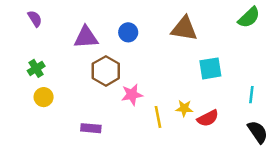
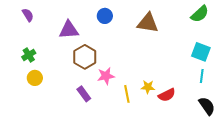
blue circle: (128, 32) -> (105, 16), moved
cyan square: (210, 68) -> (201, 52), moved, turned 30
purple rectangle: (91, 128) -> (84, 94), moved, turned 49

